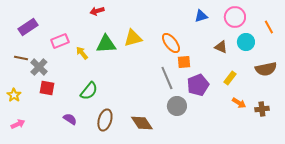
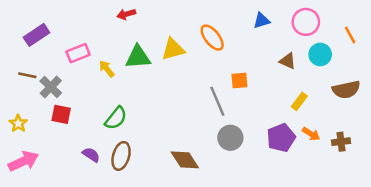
orange ellipse: (171, 43) -> (212, 38), moved
purple pentagon: (198, 85) -> (281, 138), moved
brown ellipse: (105, 120) -> (121, 156), moved
pink arrow: (18, 124) -> (23, 161), size x1.6

